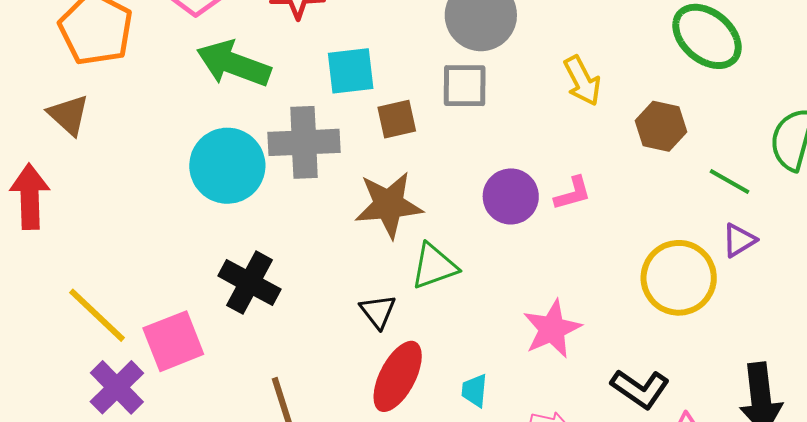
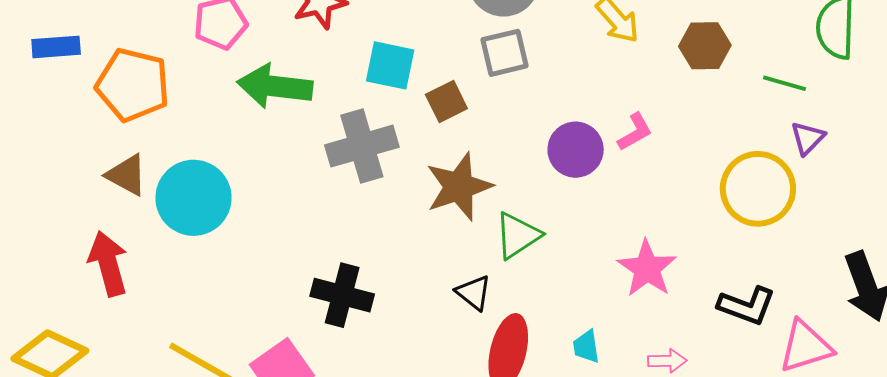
cyan square: (351, 71) -> (390, 65), turned 32
cyan circle: (227, 166) -> (194, 198), moved

